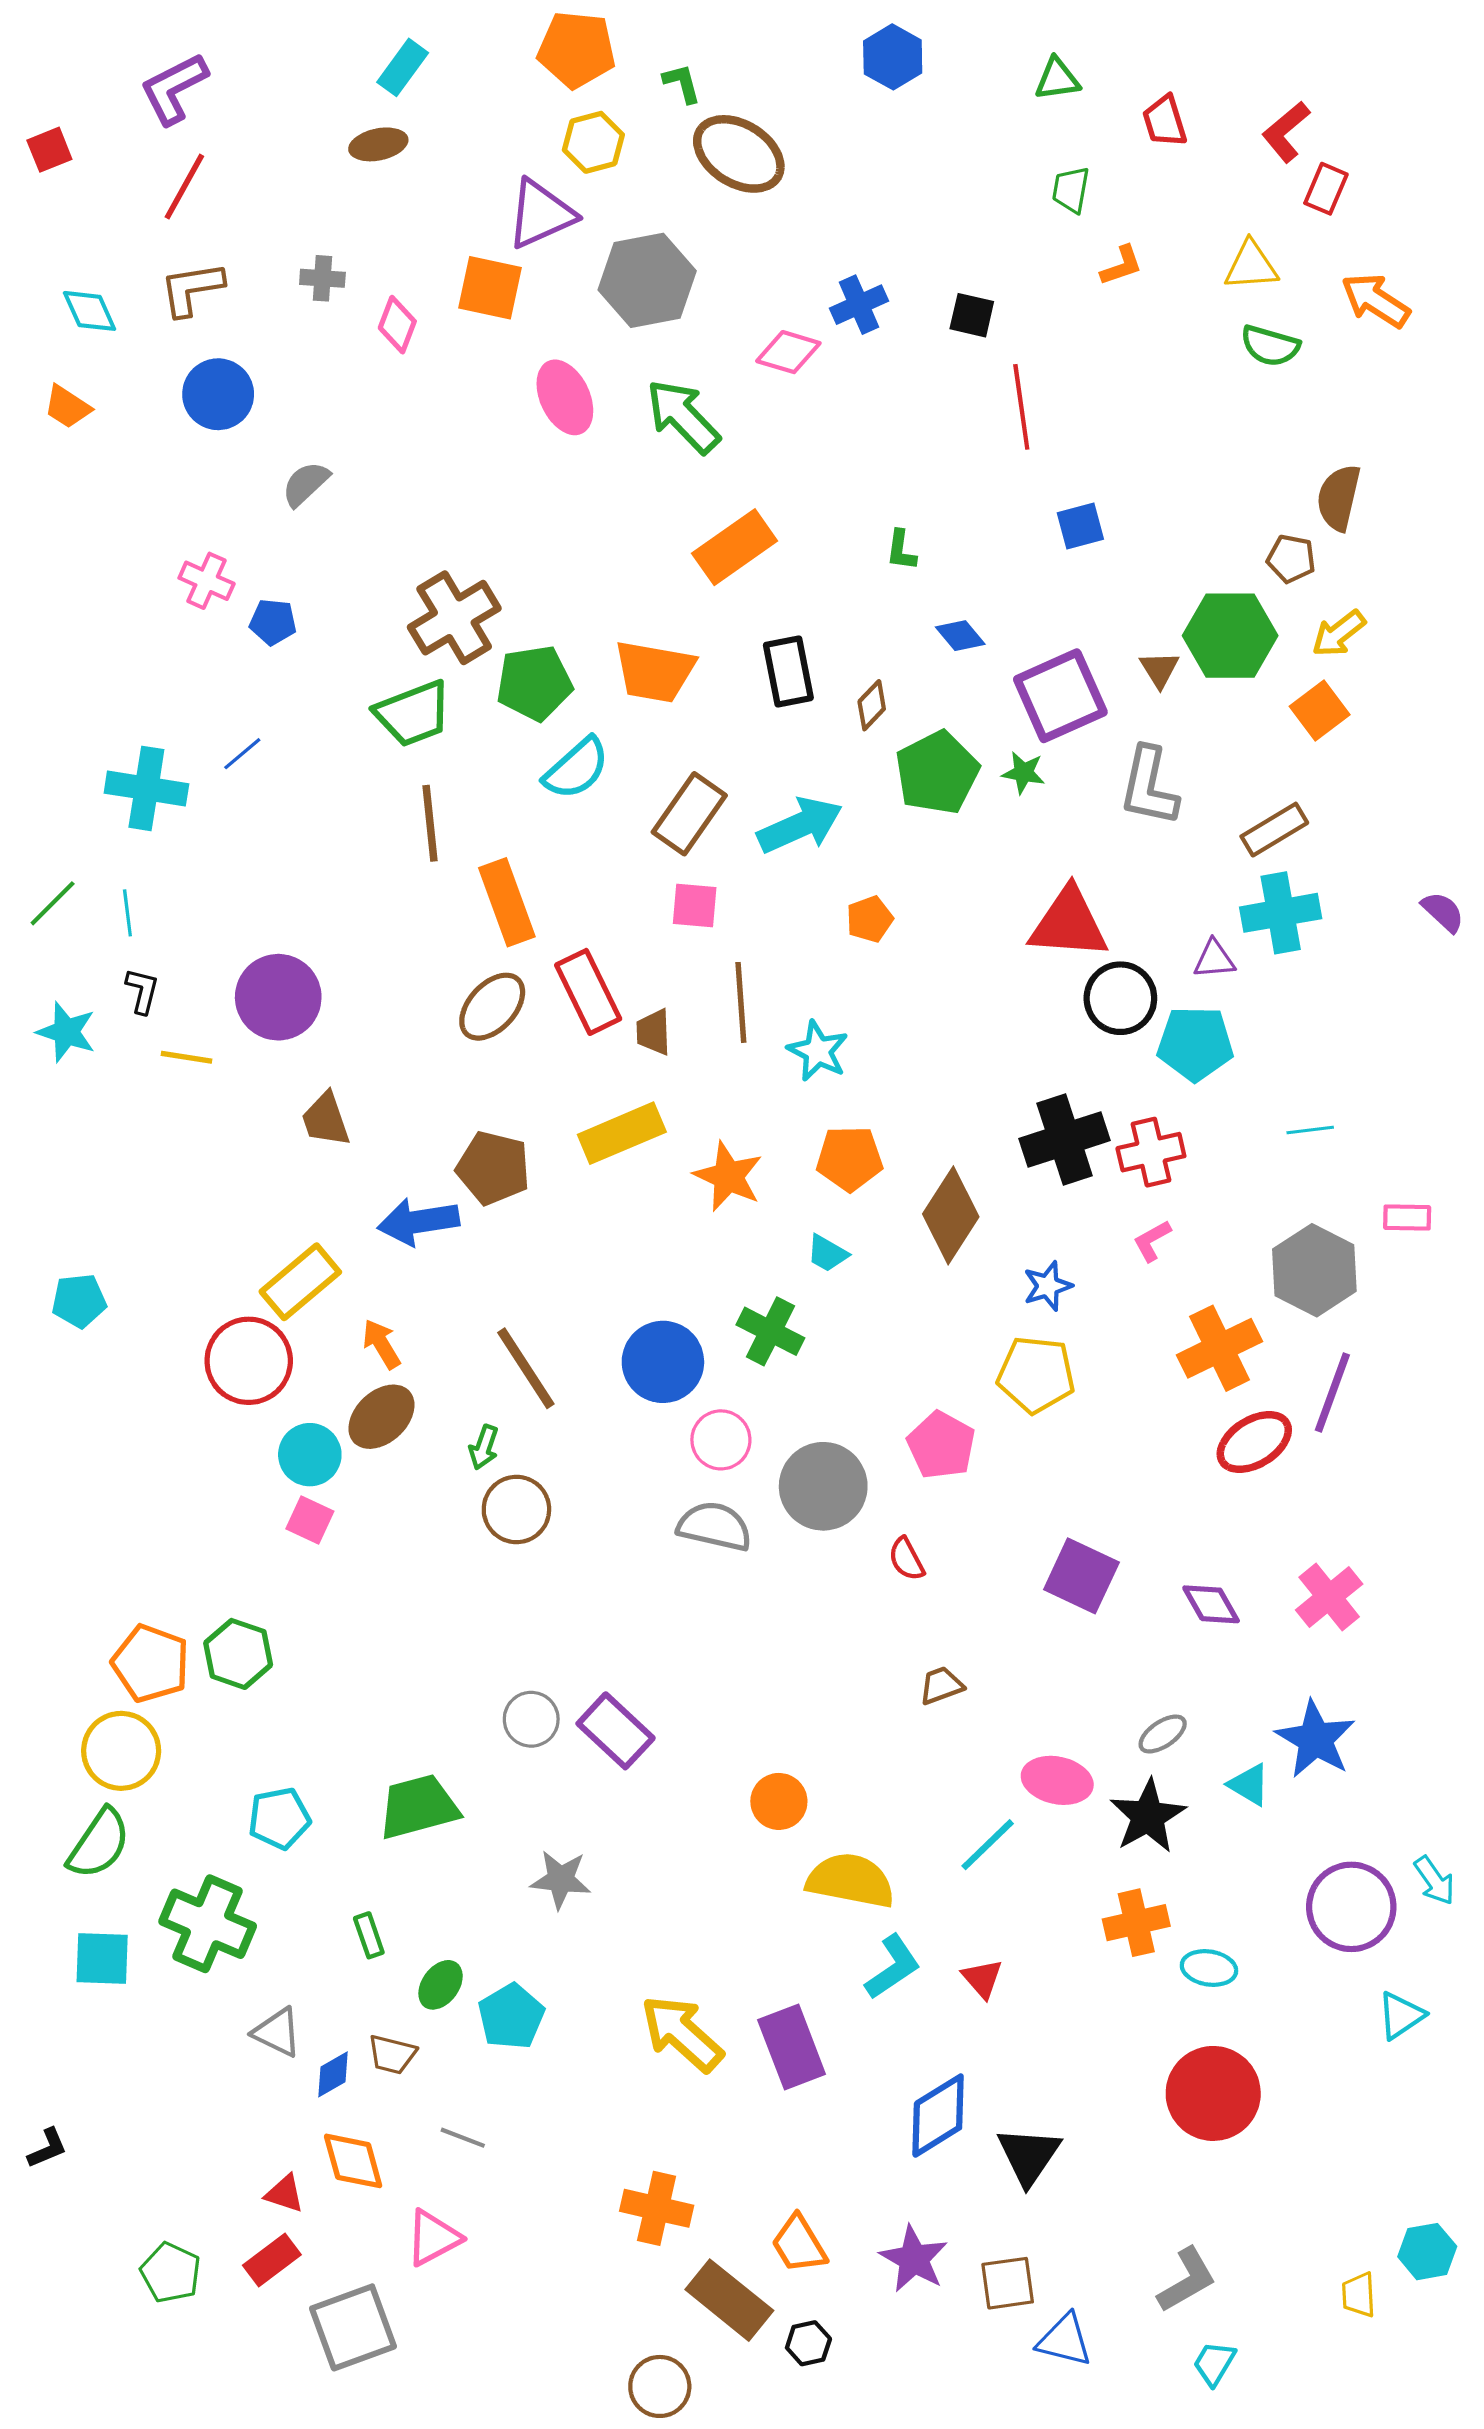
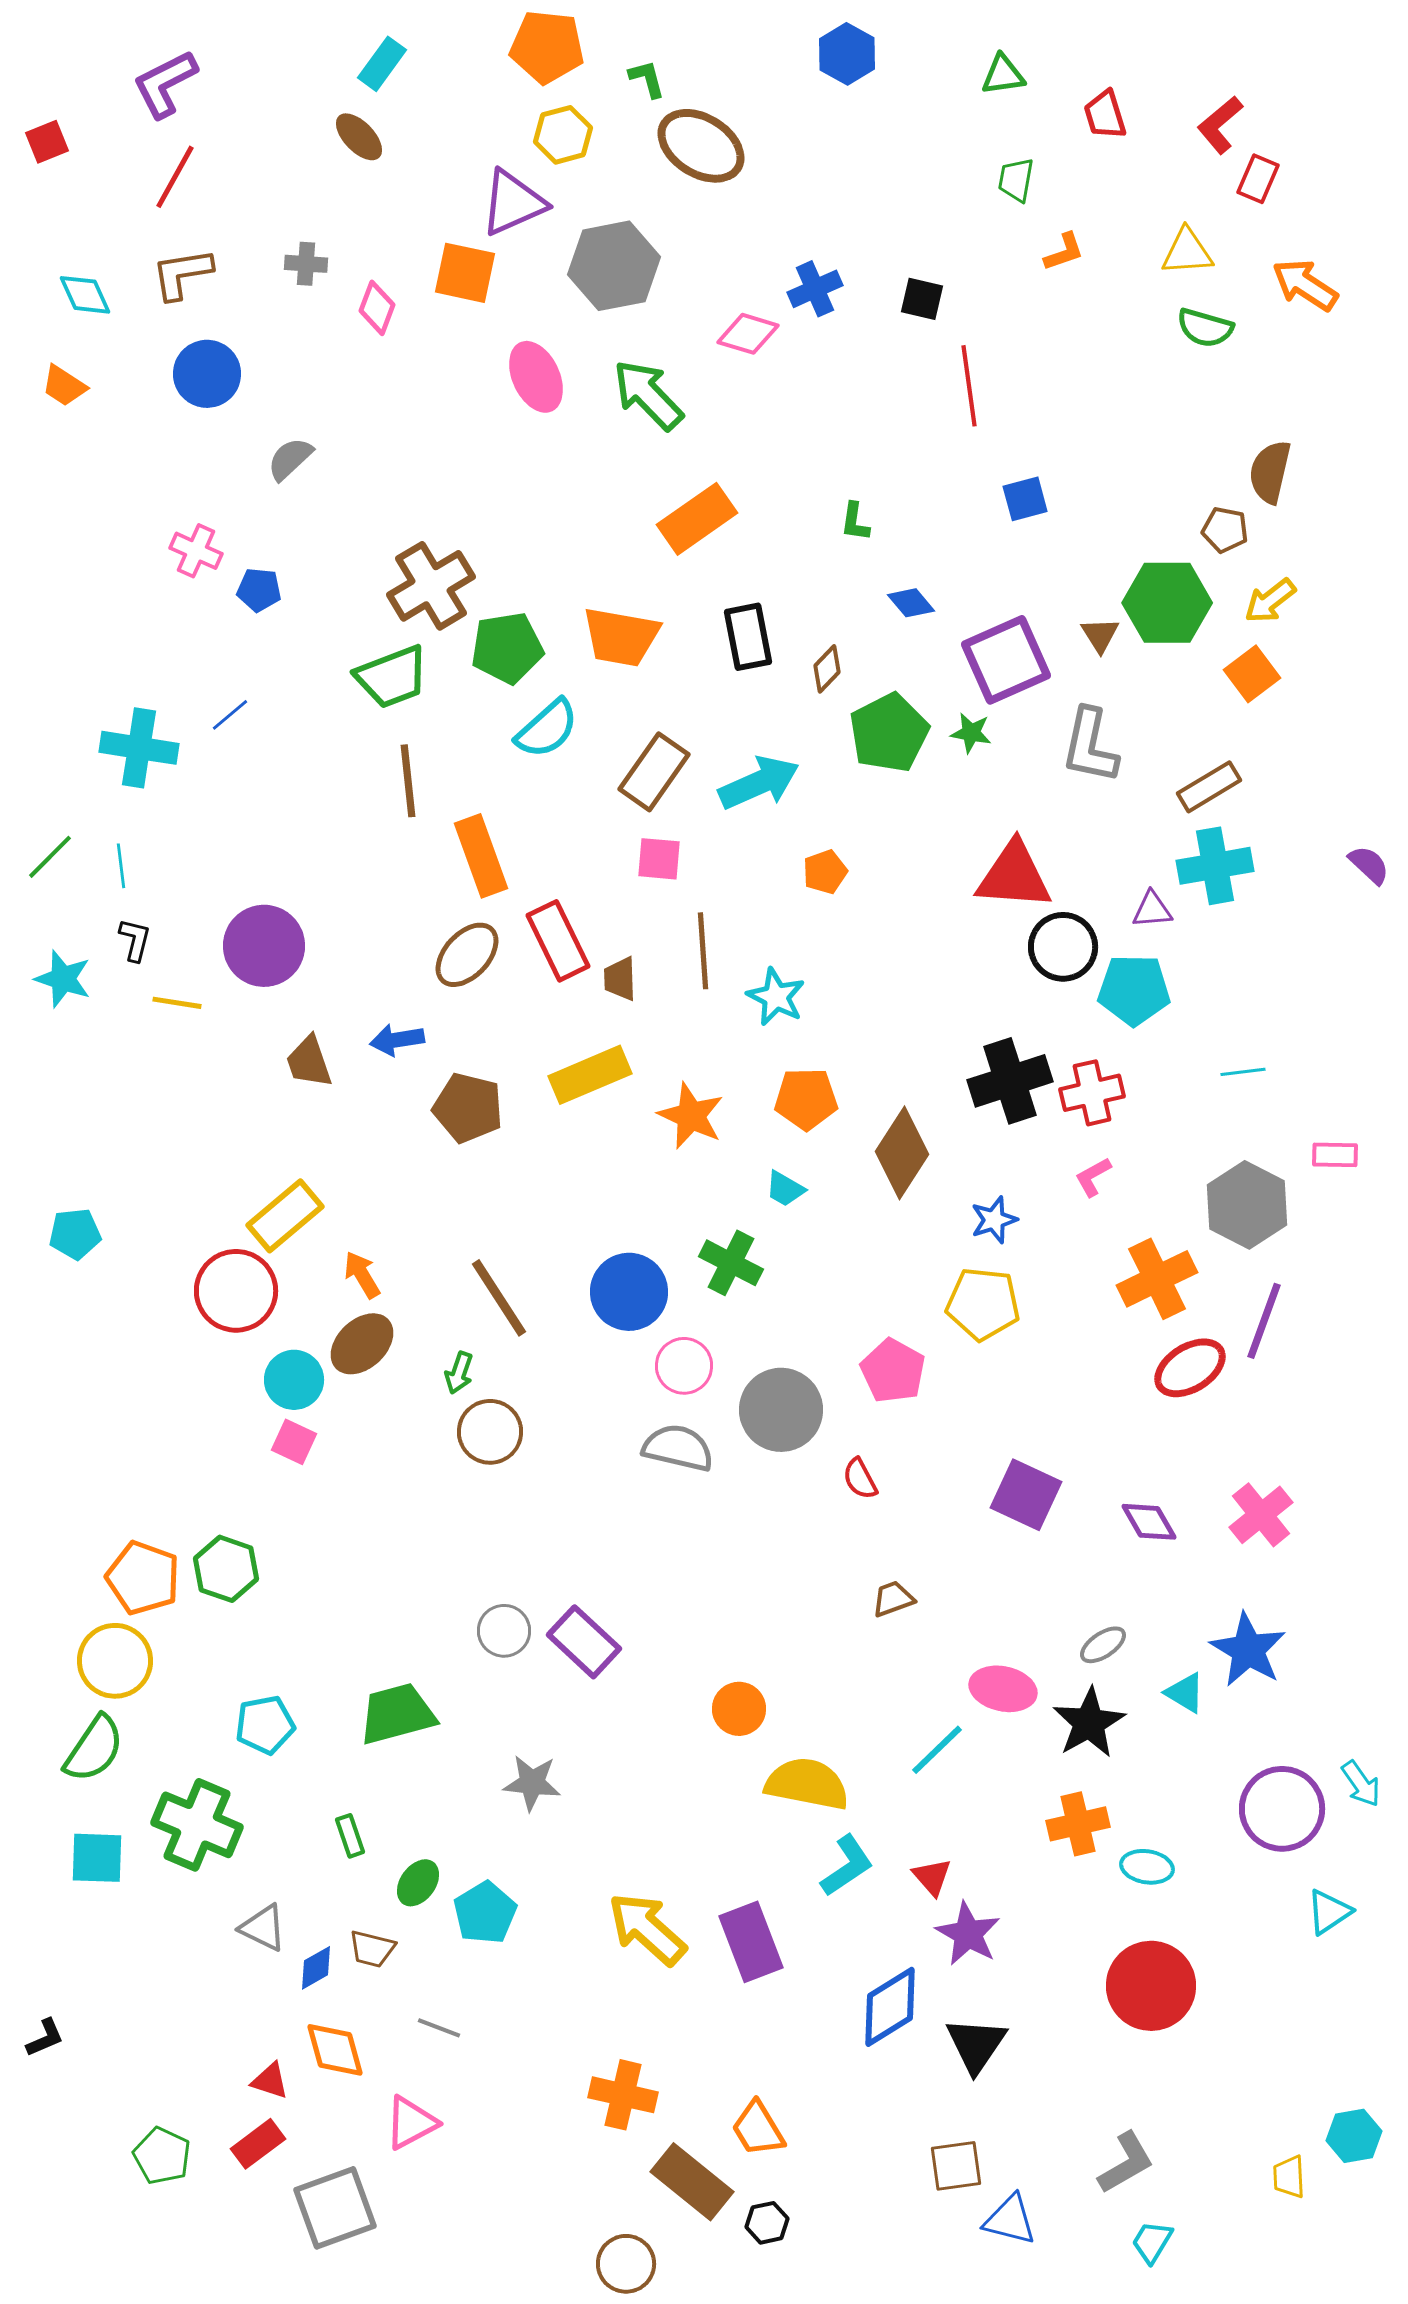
brown ellipse: (378, 144) -> (359, 137), turned 58
blue arrow: (418, 1222) -> (397, 1040), moved, size x0.7
purple star: (914, 2259) -> (968, 1934), moved

